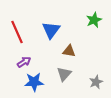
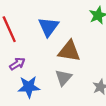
brown triangle: (69, 51) -> (69, 51), size x1.5

